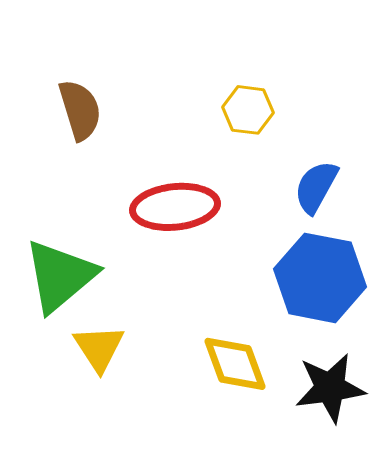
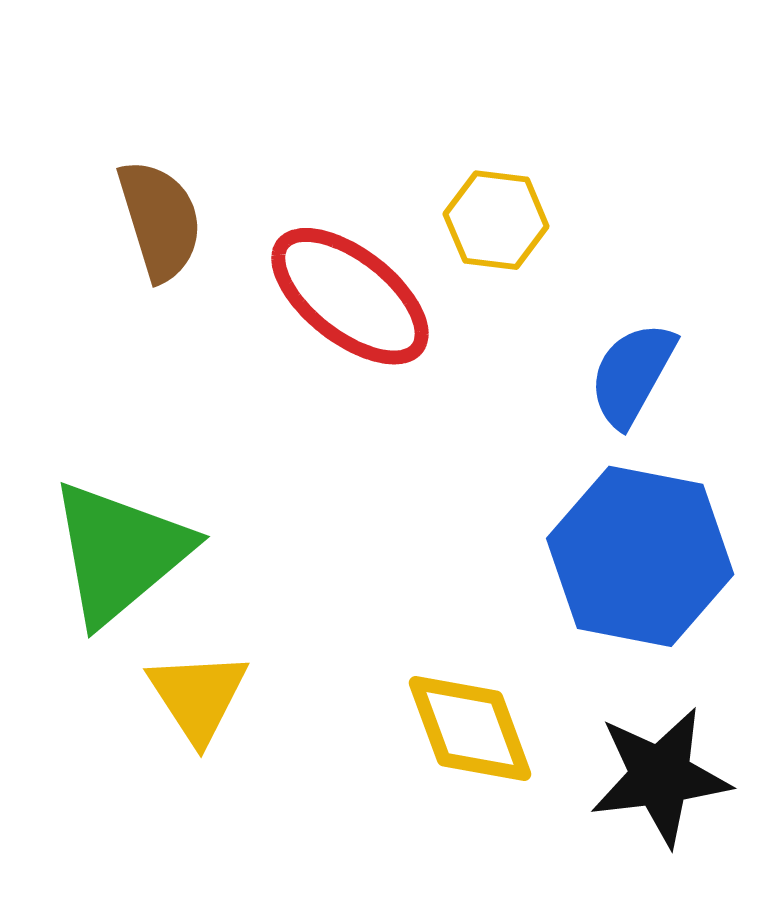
red ellipse: (175, 207) -> (350, 296), moved, turned 44

